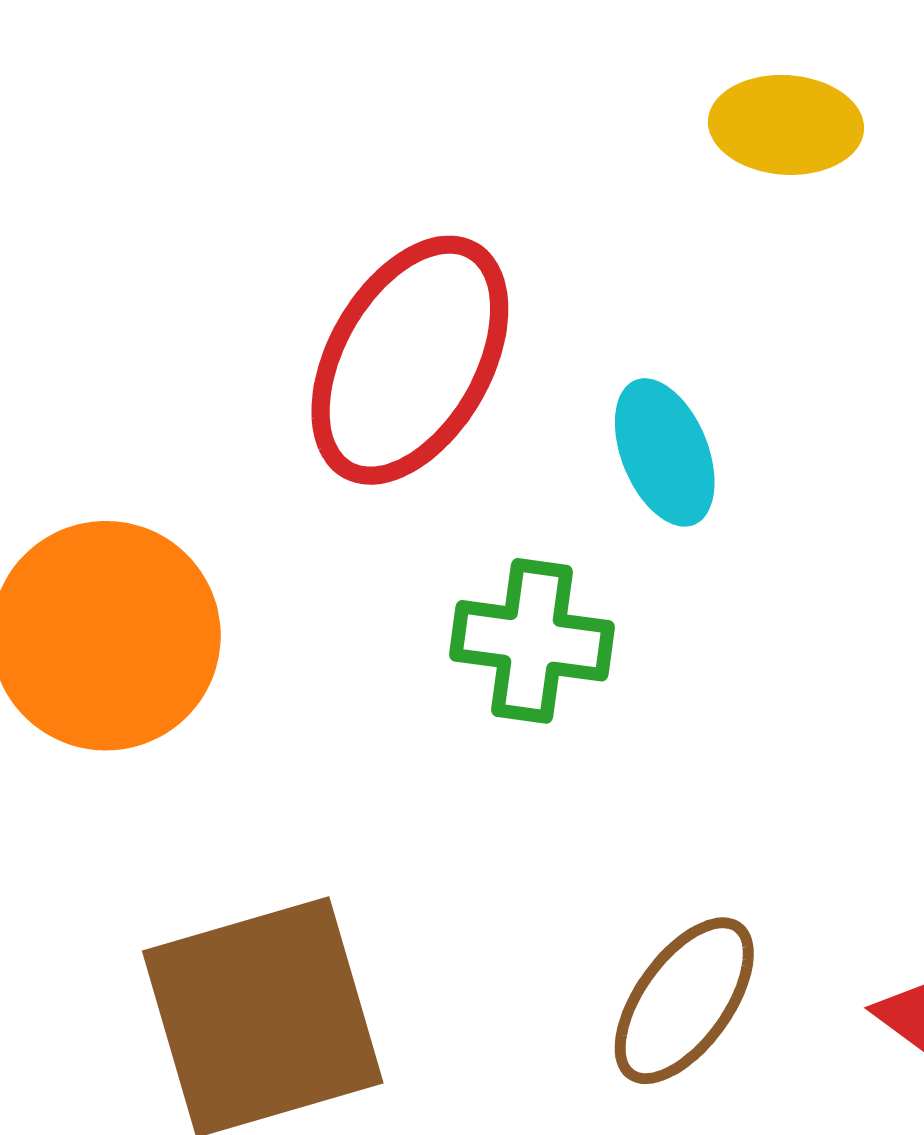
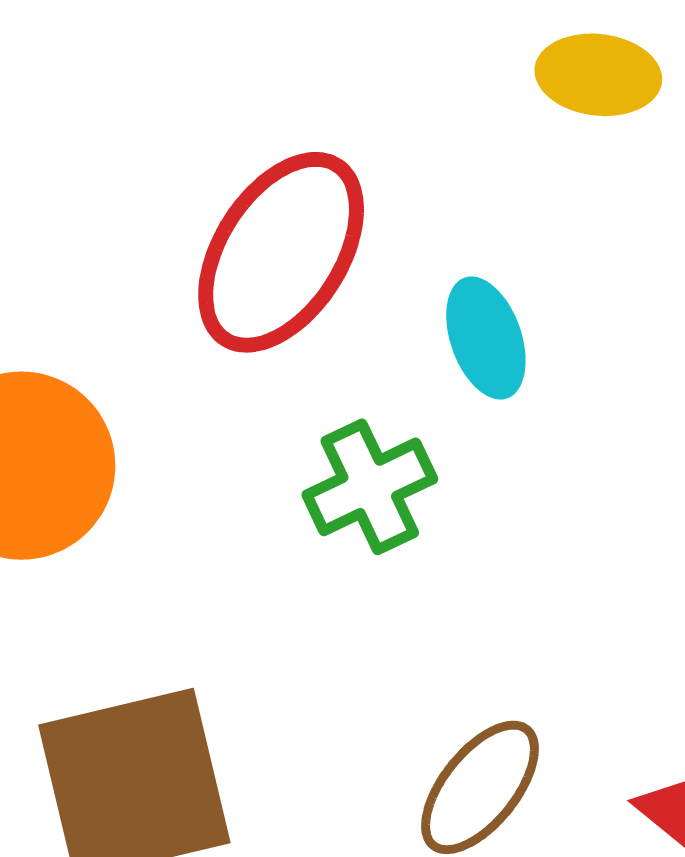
green cross: (532, 641) -> (370, 487), turned -36

